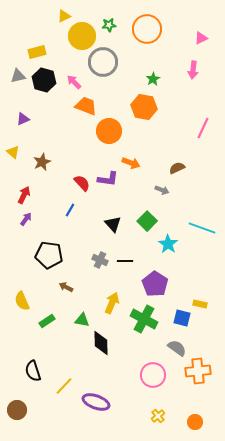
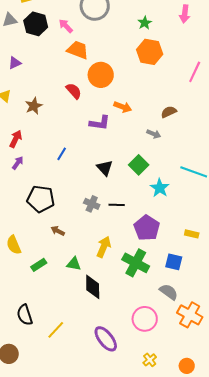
orange hexagon: (144, 107) -> (150, 52), moved
red semicircle: (82, 183) -> (74, 91), moved
yellow rectangle: (200, 304) -> (192, 234), moved
orange cross: (198, 371) -> (190, 315), turned 35
purple ellipse: (96, 402) -> (106, 339), moved, turned 32

